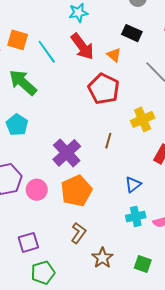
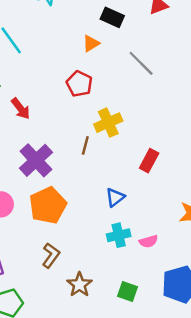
red arrow: (82, 46) -> (21, 109), moved, size x0.7
orange triangle: (114, 55) -> (91, 43), turned 49
red pentagon: (104, 89) -> (79, 84), size x0.7
yellow cross: (143, 119) -> (108, 123), moved

